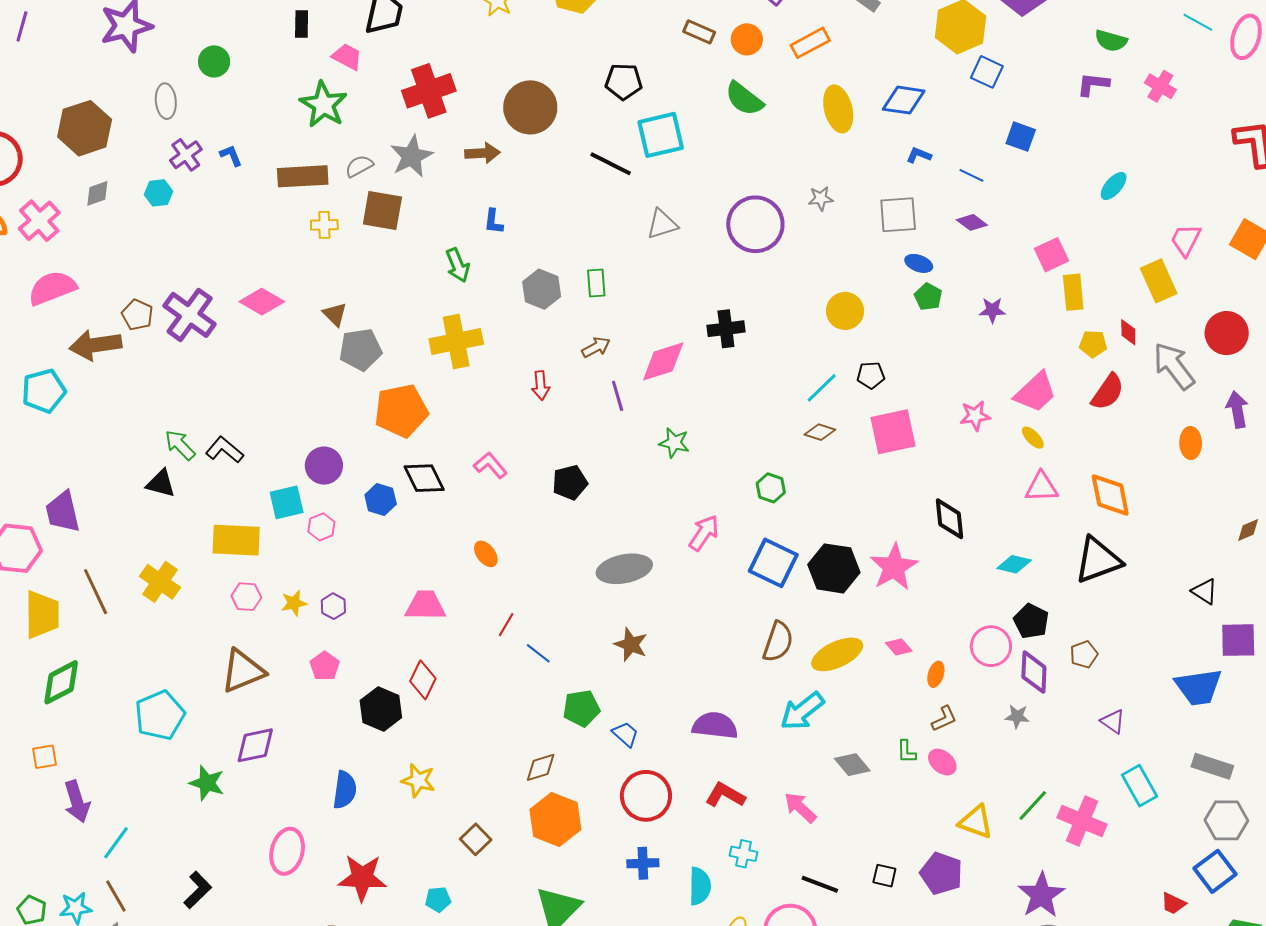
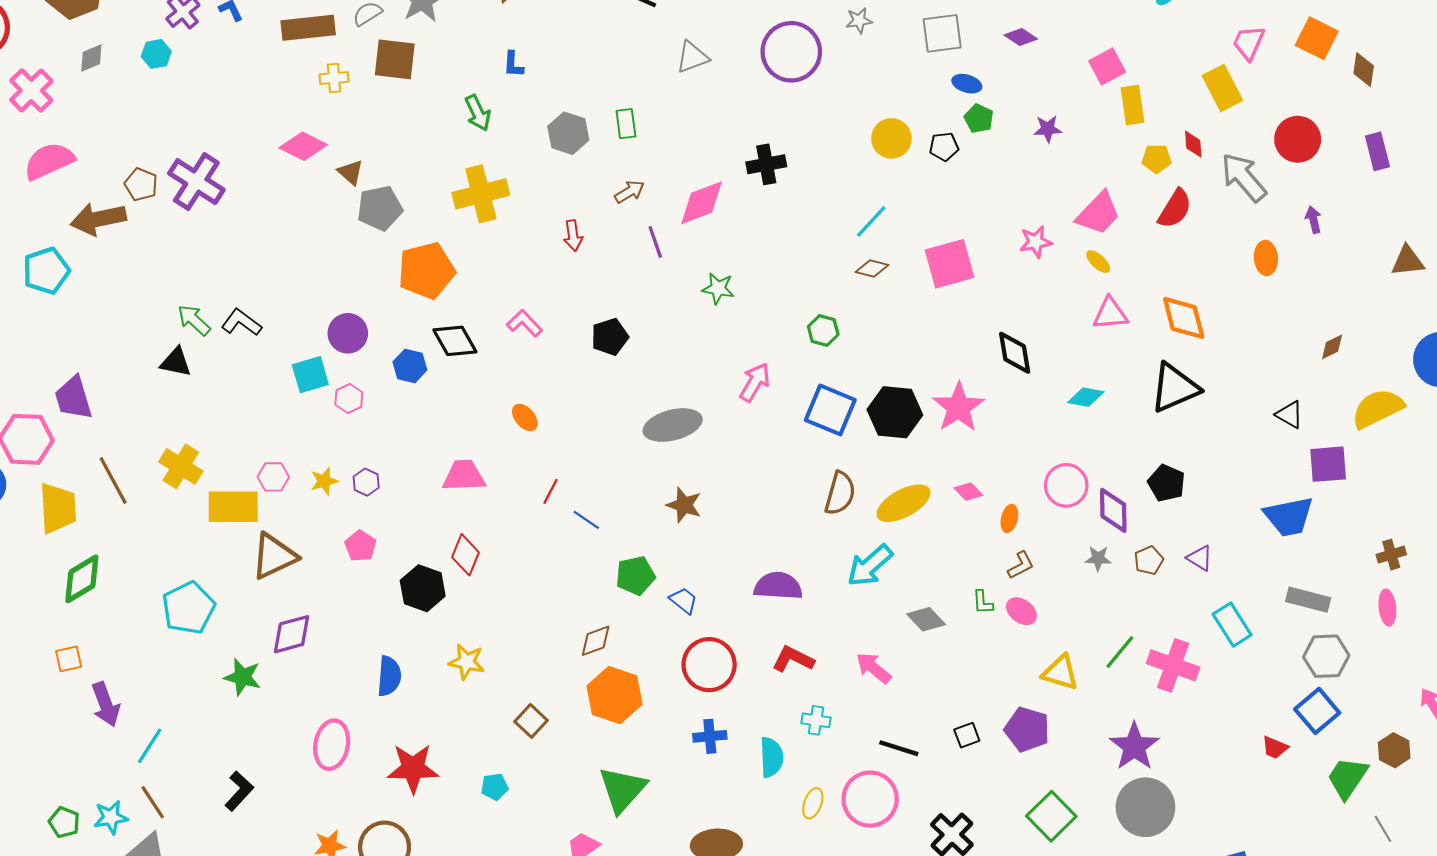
pink diamond: (262, 302) -> (303, 146), moved
black pentagon: (871, 375) -> (944, 147), moved
purple arrow: (1237, 409) -> (1313, 220), size x0.7
yellow rectangle: (236, 540) -> (233, 507), moved
black pentagon: (1031, 621) -> (1167, 483), moved
brown pentagon: (1084, 654) -> (1149, 560), moved
black square: (884, 876) -> (967, 735), turned -30

